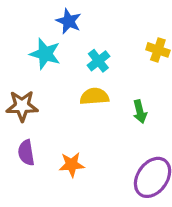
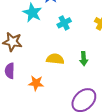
yellow semicircle: (94, 96) -> (55, 59), moved

